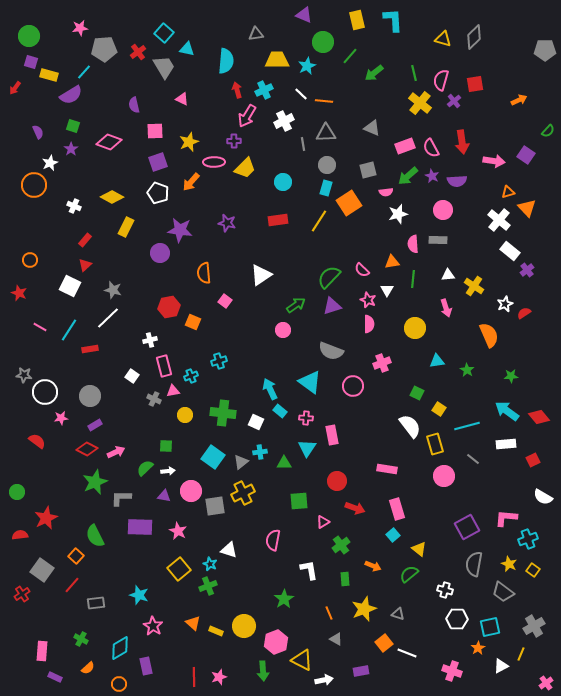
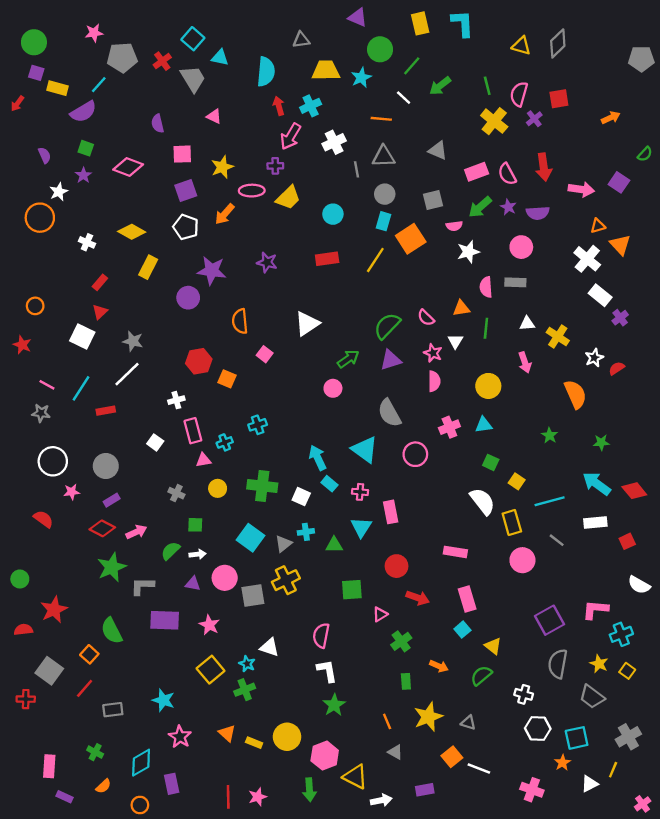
white line: (301, 94) -> (404, 98), moved
gray semicircle: (331, 351) -> (389, 413), turned 40
cyan triangle: (437, 361) -> (484, 425), moved
gray star: (24, 375) -> (41, 413), moved
gray cross: (154, 399) -> (176, 493), moved
white L-shape: (309, 570) -> (327, 671), moved
red cross: (22, 594) -> (26, 699), turned 35

